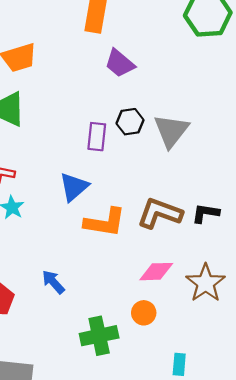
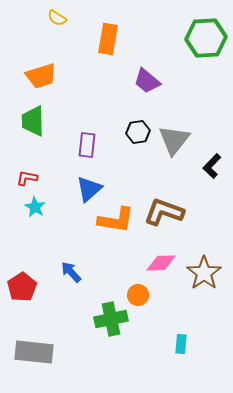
purple trapezoid: (120, 63) -> (147, 81), moved
purple rectangle: (97, 137) -> (87, 145), moved
black L-shape: (206, 213) -> (212, 166), moved, turned -55
orange circle: (144, 313) -> (138, 295), moved

